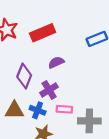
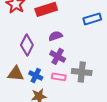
purple cross: (49, 90) -> (58, 56), moved, turned -35
gray cross: (89, 121) -> (82, 72), moved

